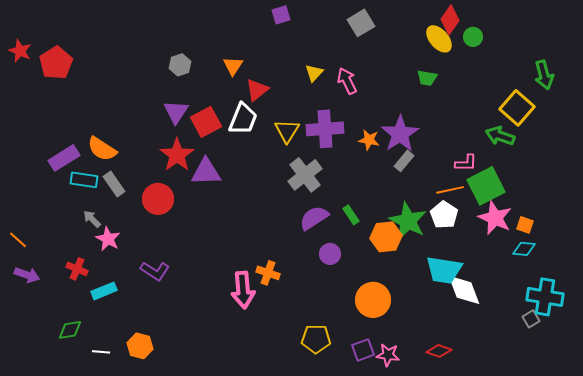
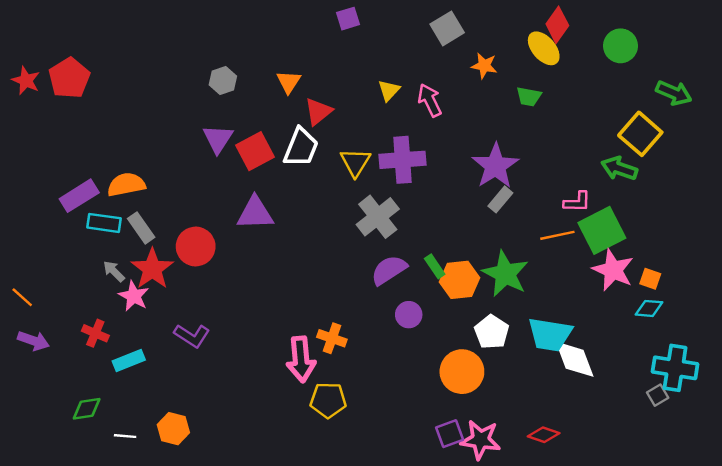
green circle: (473, 37) -> (621, 46), moved, size x1.4
red star: (20, 51) -> (26, 81), moved
green arrow: (544, 75) -> (674, 93), turned -52
orange star: (369, 140) -> (484, 66), moved
orange semicircle: (102, 149) -> (126, 185), turned 136
red star: (177, 155) -> (152, 269), moved
white pentagon: (444, 215) -> (492, 332), moved
orange hexagon: (386, 237) -> (459, 280), moved
yellow pentagon: (316, 339) -> (328, 400), moved
pink star: (388, 355) -> (481, 440), size x1.4

